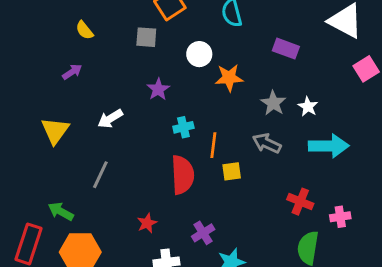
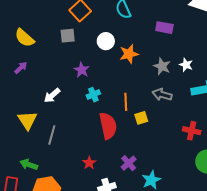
yellow semicircle: (84, 30) -> (24, 38), size x1.5
cyan cross: (183, 127) -> (93, 95), moved
yellow triangle: (55, 131) -> (27, 120), moved

